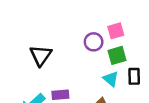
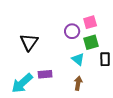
cyan triangle: (111, 79) -> (78, 59), moved

